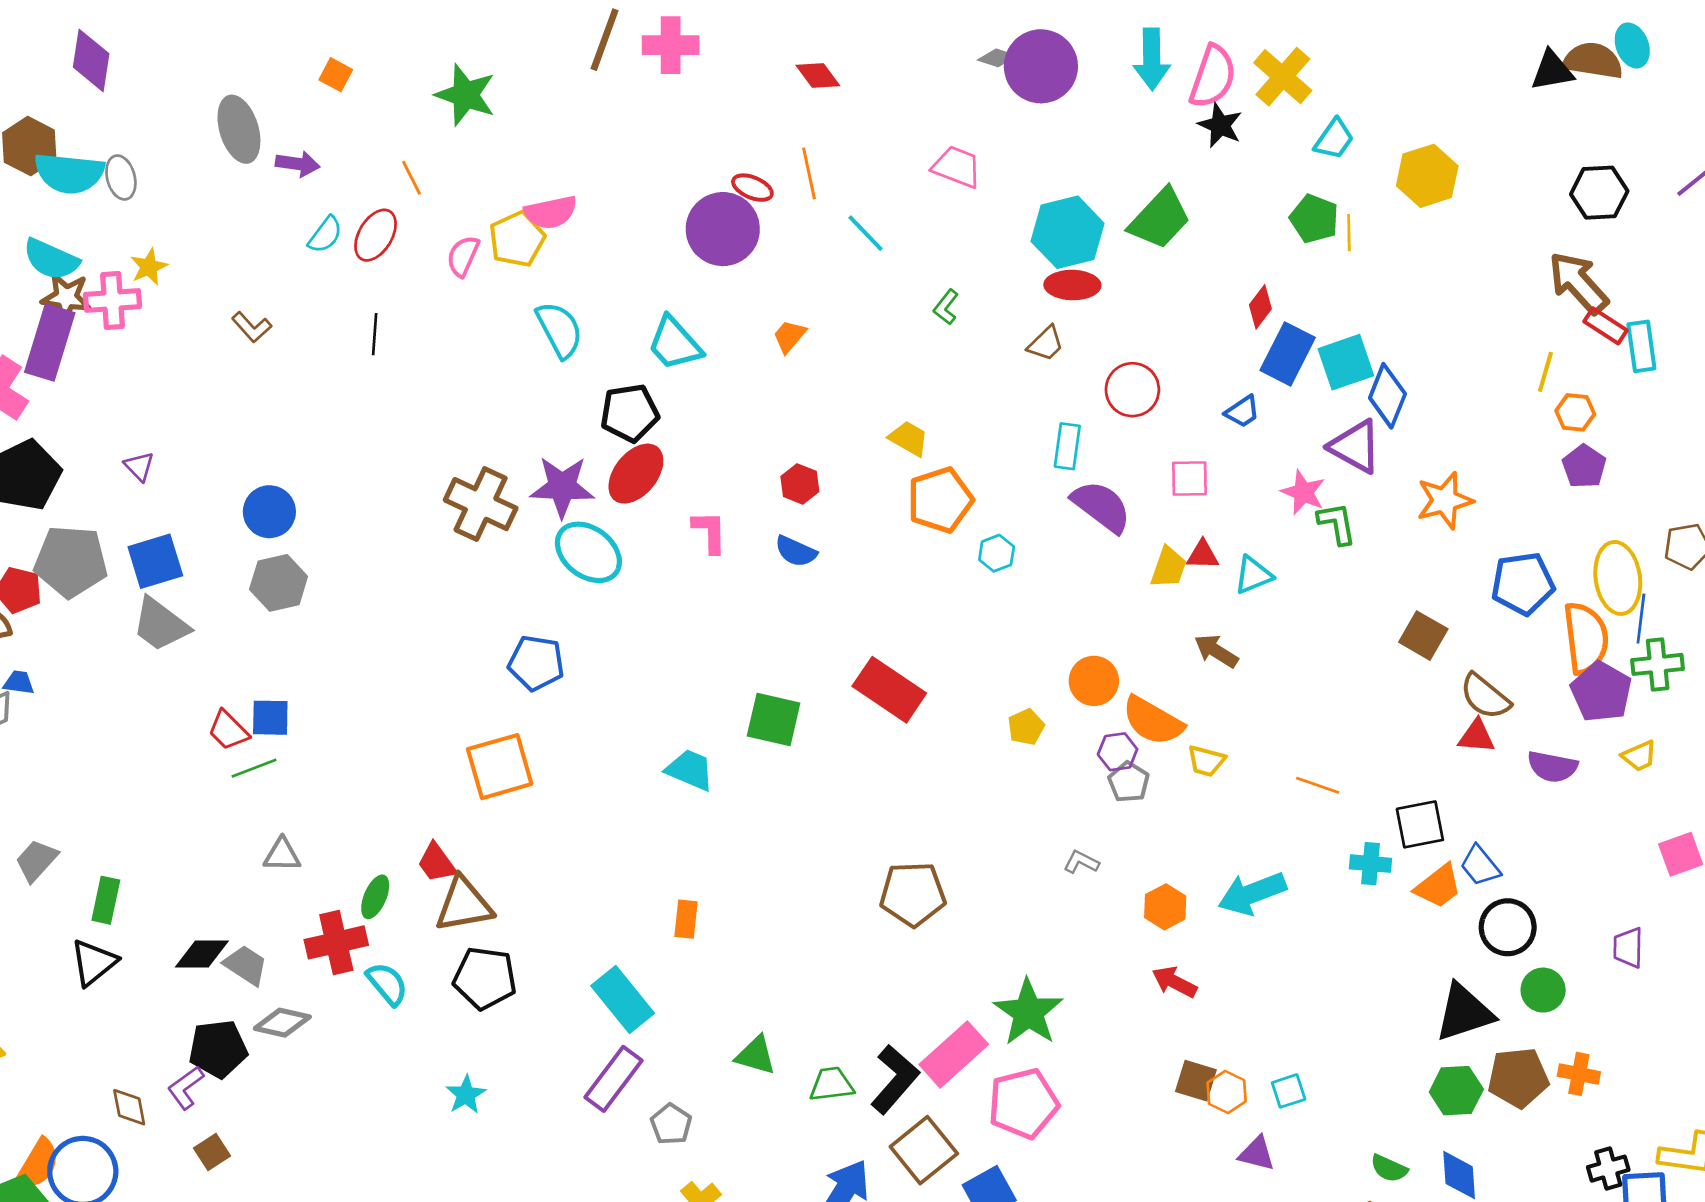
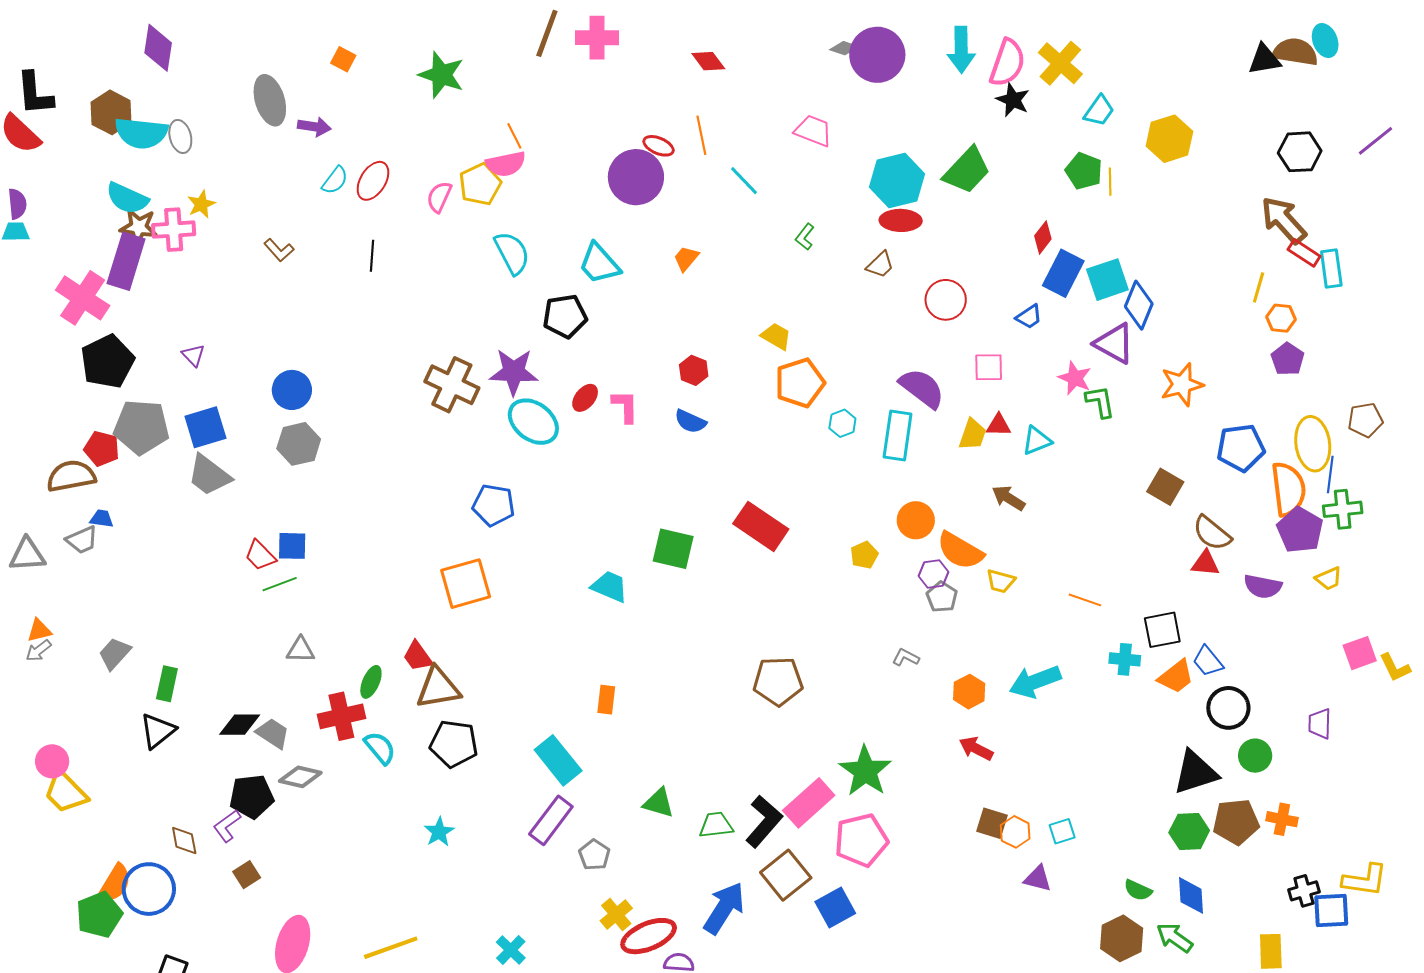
orange line: (411, 178) -> (514, 136), moved
cyan rectangle: (1067, 446) -> (898, 436), moved, size x1.4
red ellipse: (636, 474) -> (585, 398), moved, size x0.6

